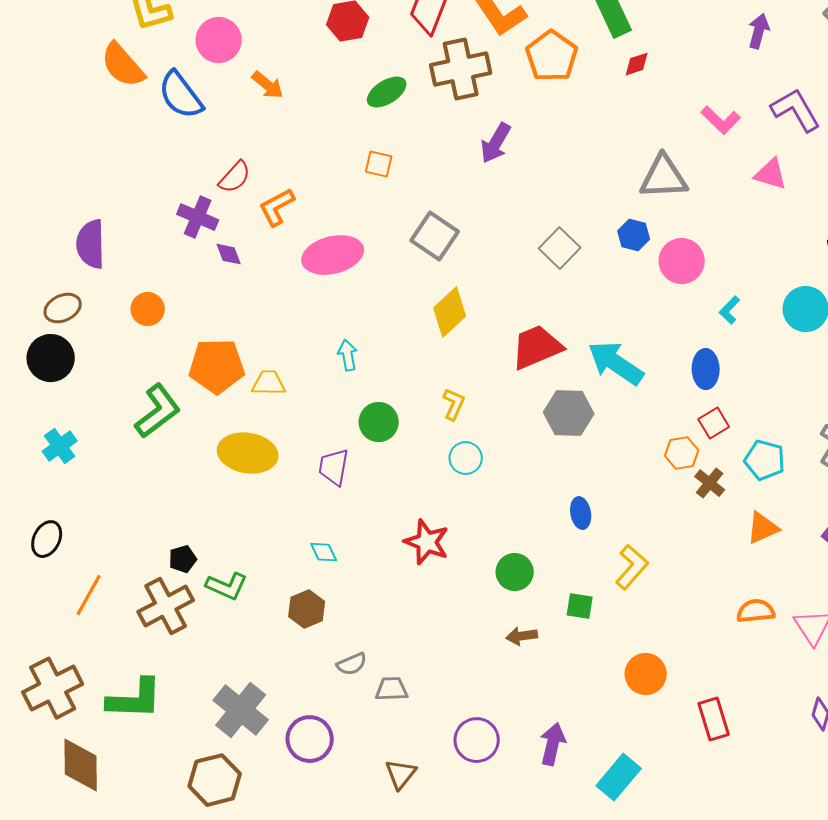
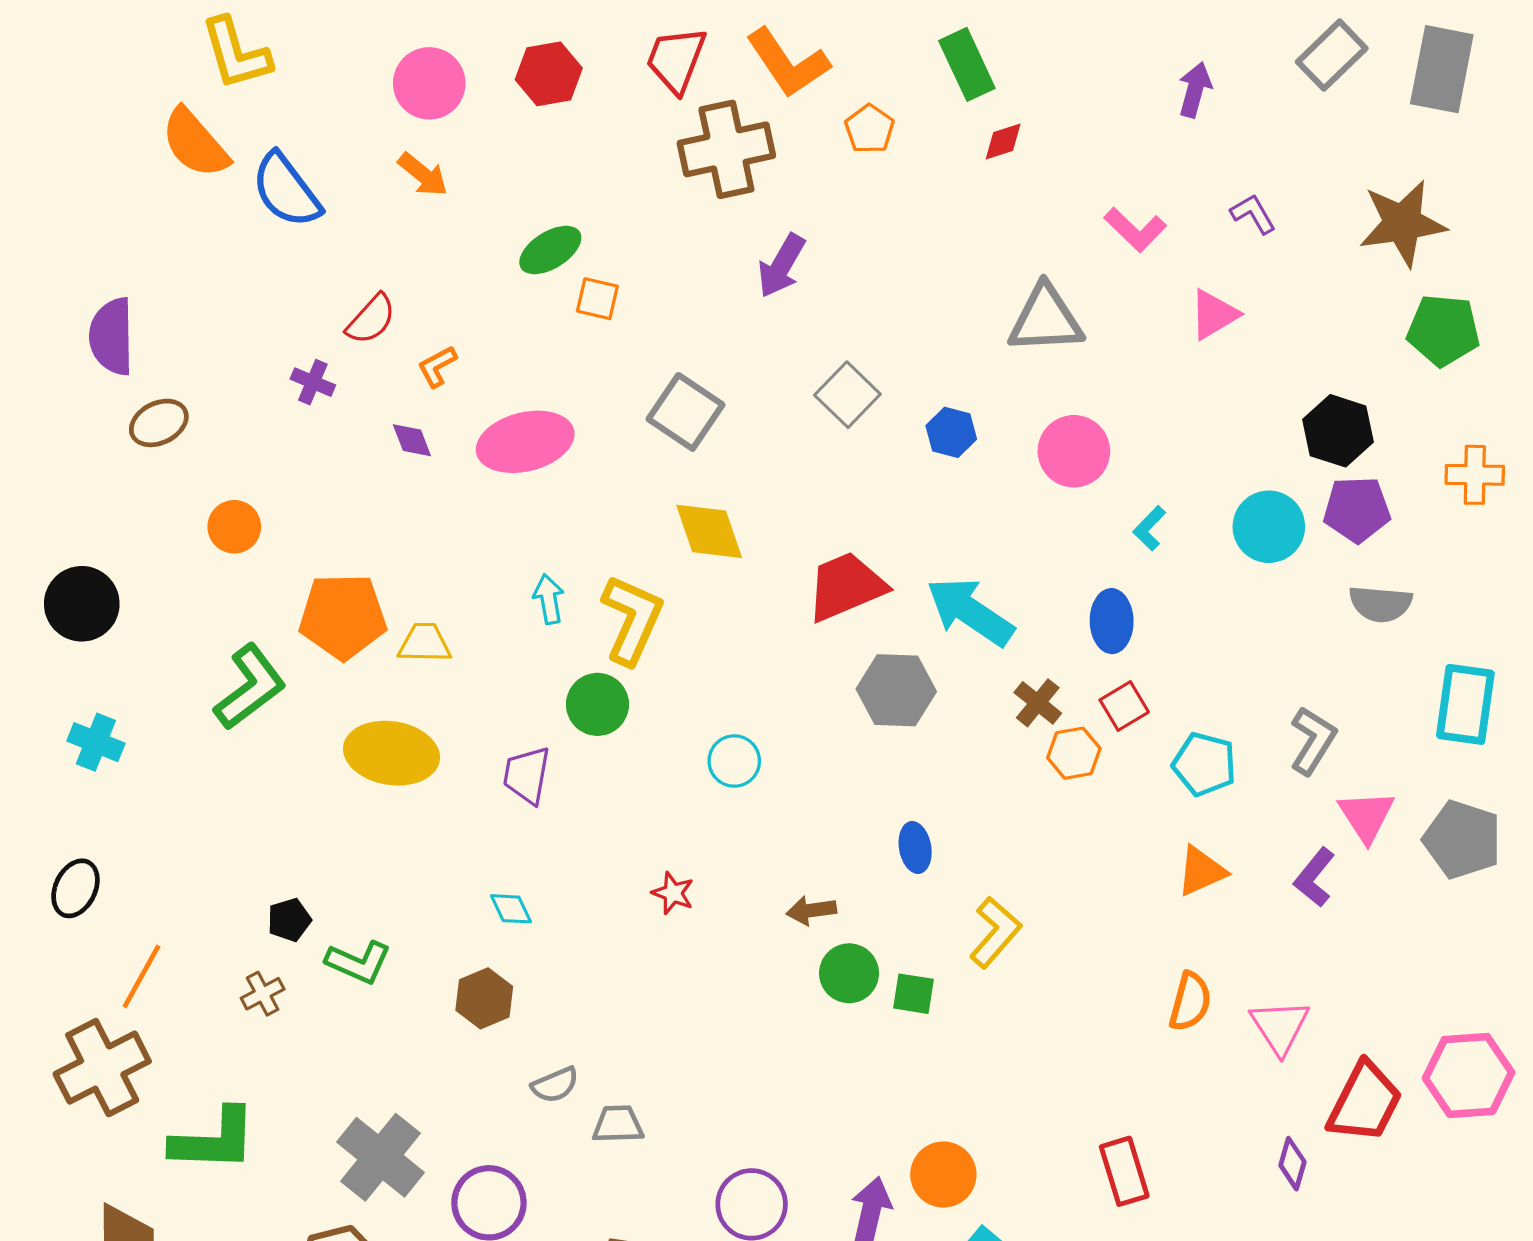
pink circle: (219, 40) -> (429, 83), moved
orange pentagon: (552, 56) -> (869, 129), size x0.6
green ellipse: (387, 92) -> (550, 250), moved
purple L-shape: (796, 110) -> (1253, 214), size x0.6
pink triangle: (771, 174) -> (1214, 314), turned -48
orange L-shape: (277, 207) -> (437, 366), size x0.7
purple cross: (198, 217) -> (313, 382), size x0.7
blue hexagon: (634, 235) -> (951, 432), moved
purple semicircle: (91, 244) -> (112, 336), moved
gray square: (560, 248) -> (847, 395), moved
purple diamond: (229, 254) -> (412, 440), moved
brown ellipse: (63, 308) -> (159, 423), moved
yellow diamond: (450, 312) -> (709, 531), turned -66
yellow L-shape: (454, 404) -> (632, 619), moved, size x1.8
cyan cross: (60, 446) -> (96, 742), turned -32
brown cross: (710, 483) -> (1038, 703), moved
red star: (427, 542) -> (673, 893), size x0.6
green circle: (515, 572) -> (849, 973), moved
brown cross: (166, 606) -> (263, 994), size x0.5
orange semicircle: (756, 611) -> (1190, 1002), turned 111
brown arrow: (522, 636) -> (811, 910), moved
orange circle: (646, 674) -> (943, 1175), moved
brown cross: (53, 688) -> (102, 1068), moved

